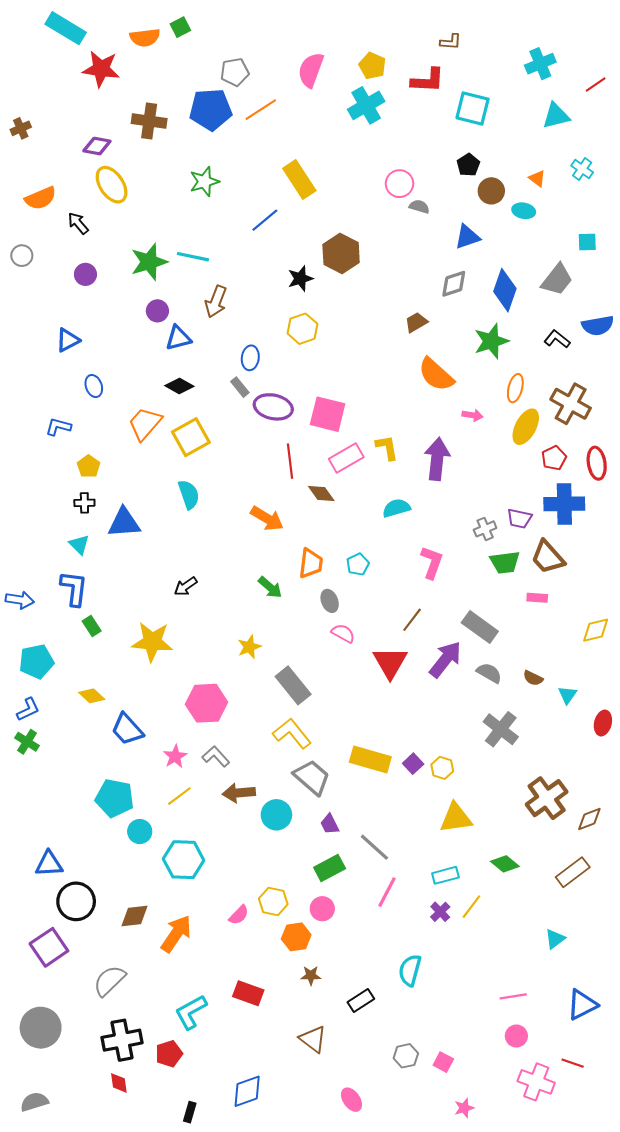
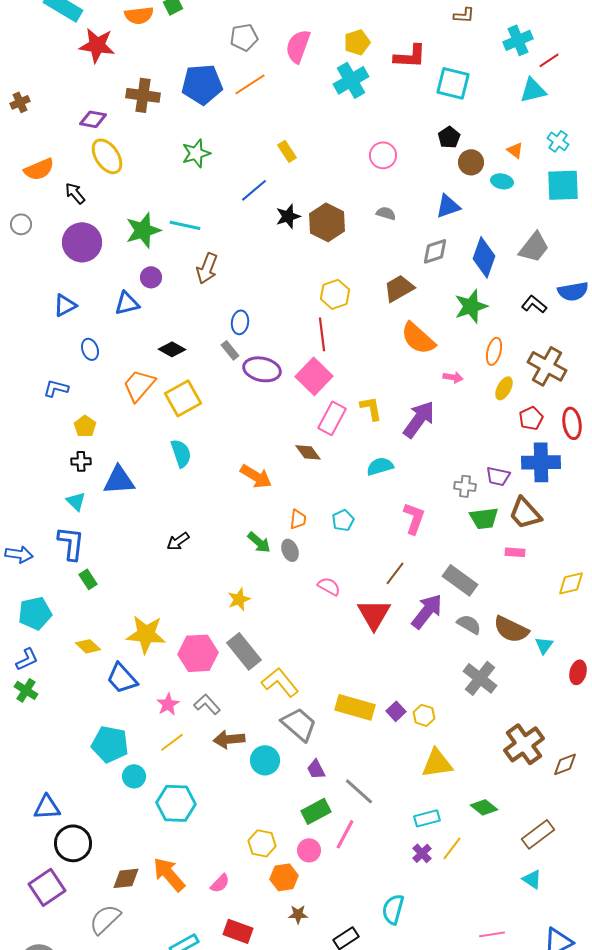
brown L-shape: (451, 42) -> (464, 15), moved
yellow pentagon: (372, 66) -> (357, 42), turned 30
gray pentagon: (235, 72) -> (244, 37), moved
red line: (596, 85) -> (549, 60), moved
yellow rectangle: (299, 179) -> (287, 151), size x0.6
gray semicircle: (419, 207) -> (386, 213), moved
cyan square: (587, 242) -> (563, 185), moved, size x1.8
purple circle: (85, 274) -> (82, 242), size x1.8
black star: (300, 279) -> (288, 216), moved
brown trapezoid: (416, 322) -> (399, 288), size x1.4
yellow hexagon: (302, 329) -> (335, 294), moved
blue triangle: (178, 338) -> (127, 303), moved
pink square: (328, 414) -> (314, 376), turned 30
yellow ellipse: (526, 427) -> (504, 388), size x0.7
pink rectangle: (346, 458) -> (332, 418), turned -32
purple arrow: (437, 459) -> (419, 419), turned 30
red line: (290, 461) -> (322, 334), moved
gray cross: (485, 529) -> (465, 486), turned 30
orange trapezoid: (311, 563) -> (298, 519), size x0.7
gray ellipse: (330, 601) -> (290, 550), moved
yellow star: (152, 642) -> (146, 634), moved
brown semicircle: (533, 678) -> (511, 629), size x1.8
gray rectangle: (293, 685) -> (244, 651), moved
brown rectangle: (573, 872) -> (538, 834), moved
pink line: (387, 892) -> (345, 834), moved
pink semicircle: (239, 915) -> (220, 883), moved
brown diamond: (134, 916) -> (126, 878), moved
orange arrow: (176, 934) -> (169, 874), turned -75
cyan triangle: (555, 939) -> (532, 879), turned -50

